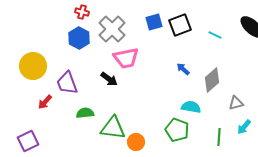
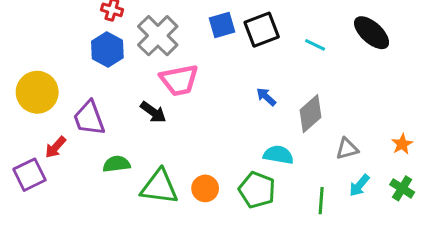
purple square: (28, 141) -> (30, 175), moved
orange circle: (136, 142) -> (205, 188), moved

